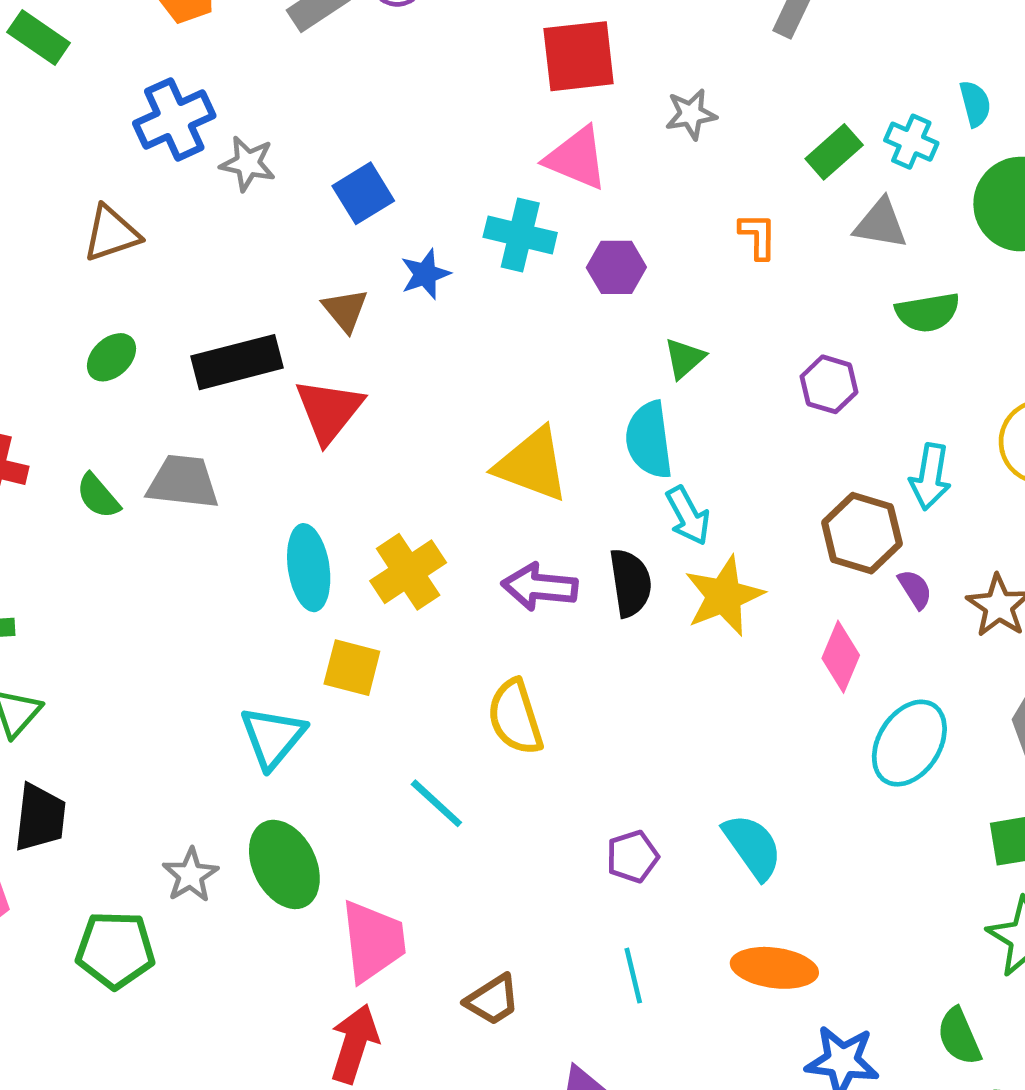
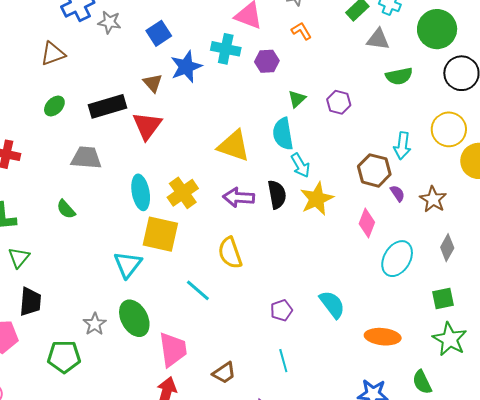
orange L-shape: (758, 236) -> (301, 31), moved, turned -30
blue star: (425, 274) -> (186, 67), size x1.5
purple hexagon: (829, 384) -> (339, 102), moved
green semicircle: (98, 496) -> (66, 209), moved
yellow square: (352, 668) -> (160, 234), size x1.5
orange ellipse: (774, 968) -> (383, 337), moved

